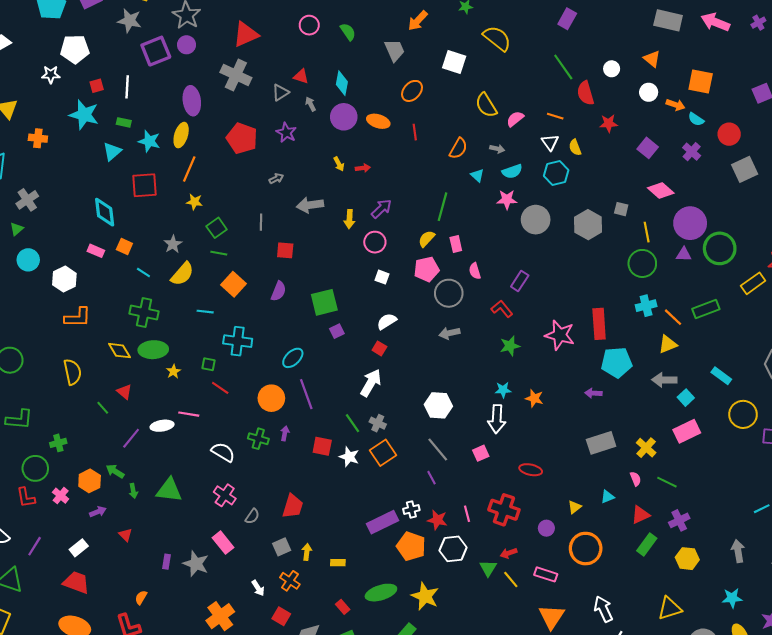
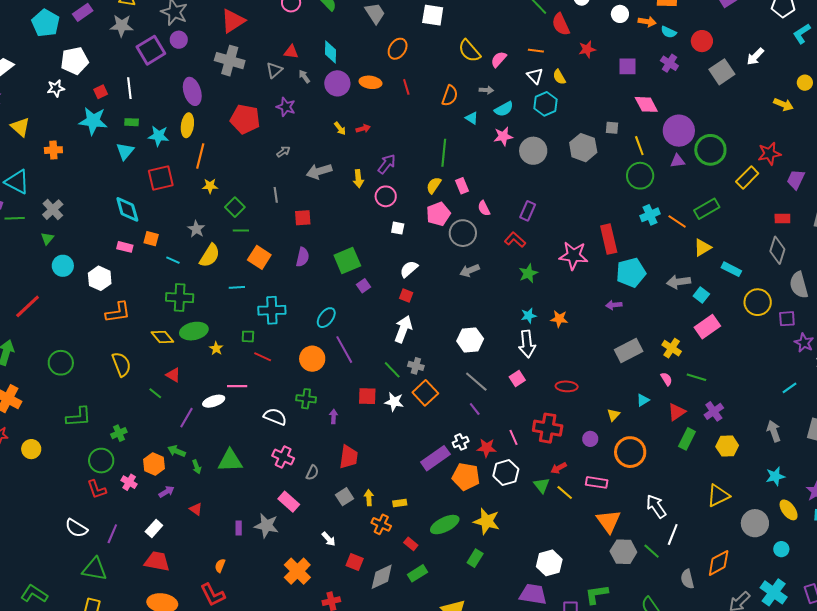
purple square: (648, 148) -> (627, 66), turned -30
pink diamond: (661, 191) -> (646, 104), turned 30
yellow triangle: (668, 344) -> (702, 248), moved
purple arrow: (285, 433) -> (334, 416), moved
orange cross: (290, 581) -> (381, 524), moved

